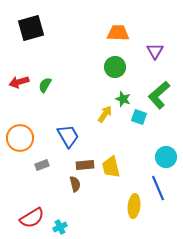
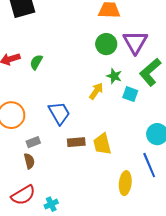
purple triangle: (155, 51) -> (135, 42), moved, size x1.5
brown semicircle: (75, 184) -> (29, 161), moved

